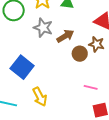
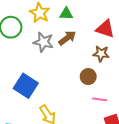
brown arrow: (65, 36) -> (67, 38), moved
brown circle: (80, 54) -> (88, 77), moved

